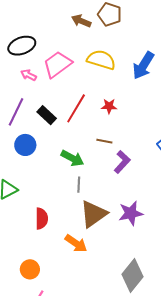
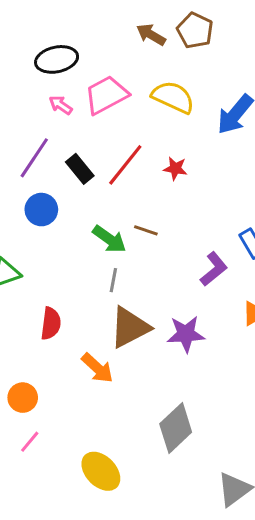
brown line: (104, 141) -> (146, 230), moved
purple L-shape: (122, 162) -> (214, 269), moved

